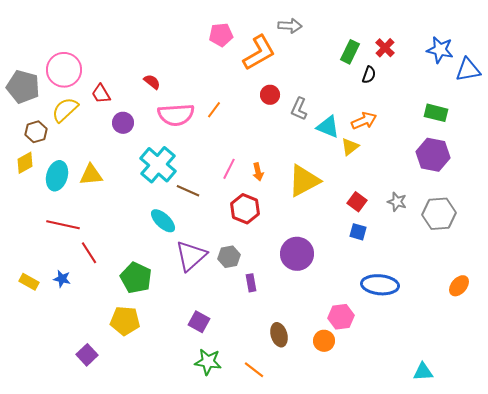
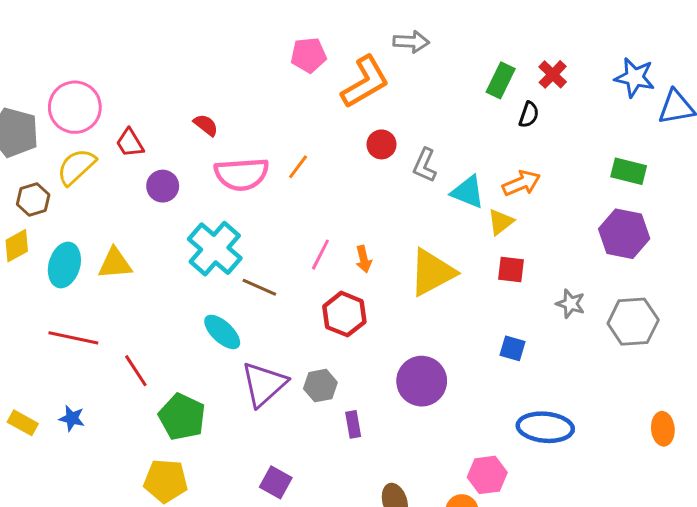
red square: (357, 202) -> (511, 269), moved, turned -30
red line: (89, 253) -> (136, 371), moved
orange ellipse: (459, 286) -> (663, 429), turned -45

